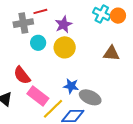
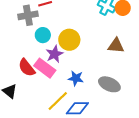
purple star: (64, 24) -> (55, 54), moved
pink rectangle: (38, 96) -> (45, 68), moved
gray ellipse: (90, 97) -> (109, 84), moved

